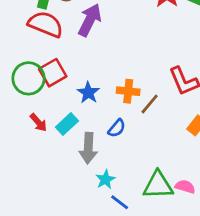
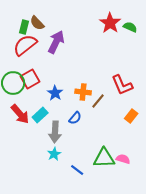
red semicircle: (46, 24) -> (25, 45), turned -60
red arrow: (38, 123) -> (20, 114), size x1.5
cyan star: (105, 179) -> (54, 154), moved

